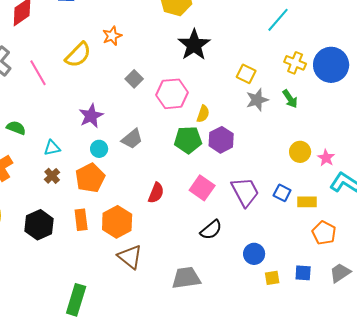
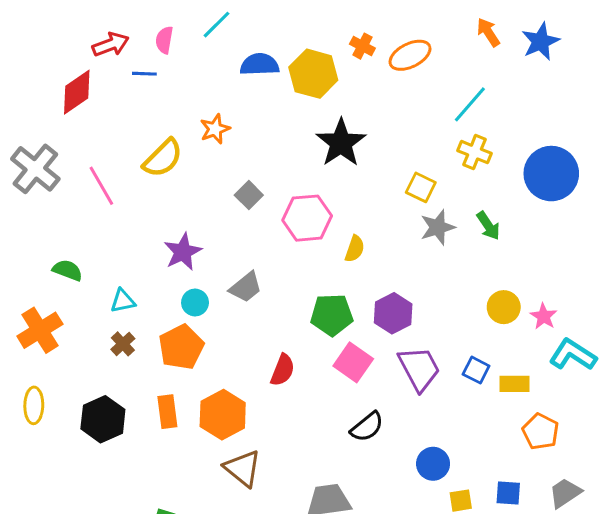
yellow cross: (295, 63) -> (475, 152), moved
green pentagon: (188, 140) -> (332, 315), moved
purple hexagon: (221, 140) -> (393, 313), moved

